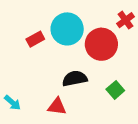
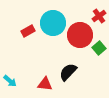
black semicircle: (75, 79) -> (68, 72), moved, turned -36
green square: (115, 90) -> (99, 48), moved

